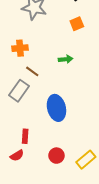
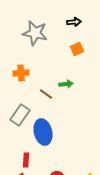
brown line: (32, 71) -> (46, 94), moved
blue ellipse: (56, 108) -> (43, 132), moved

